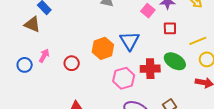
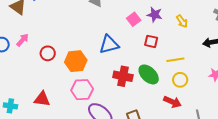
blue triangle: (130, 41) -> (109, 44), turned 35
orange hexagon: (103, 48) -> (76, 61), moved
pink hexagon: (124, 78) -> (82, 90), moved

